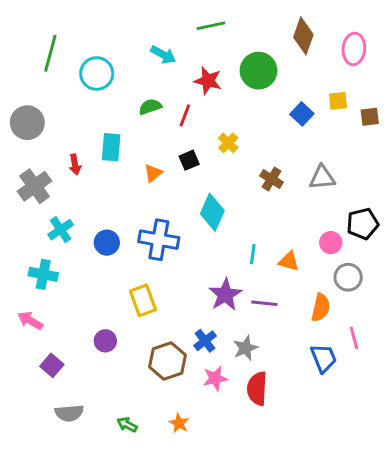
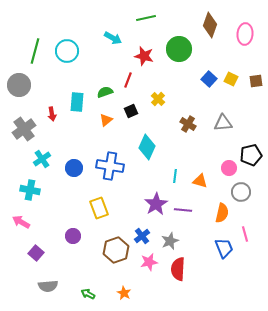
green line: (50, 53) -> (35, 51), moved
yellow square: (338, 101) -> (231, 79), moved, turned 32
green semicircle: (150, 107) -> (105, 92), moved

